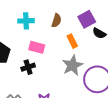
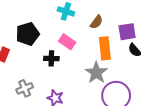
orange rectangle: (72, 41) -> (105, 48), size x1.5
gray star: (72, 65) -> (96, 73), turned -30

